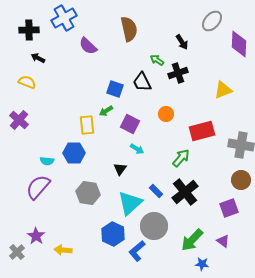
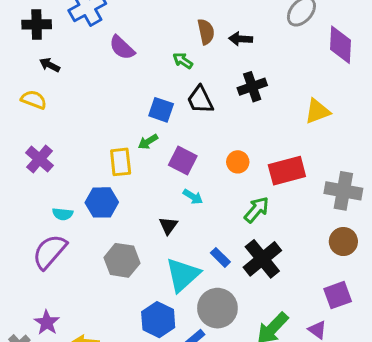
brown semicircle: (129, 29) -> (206, 32), moved, size x0.7
black arrow: (182, 42) -> (241, 39), moved, turned 126
green arrow: (157, 60) -> (183, 61), moved
orange circle: (166, 114) -> (238, 162), moved
purple cross: (19, 120) -> (39, 159), moved
purple square: (229, 208) -> (338, 295), moved

